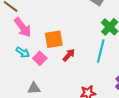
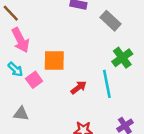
cyan line: (101, 51) -> (107, 84), turned -35
red arrow: (69, 55) -> (79, 87), moved

